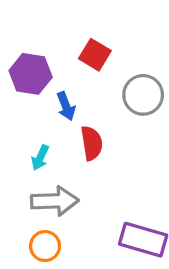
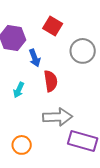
gray arrow: (55, 201) -> (58, 117), moved

